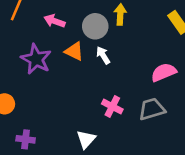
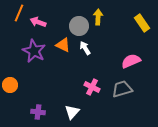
pink arrow: (54, 21) -> (38, 22), moved
purple cross: (26, 139) -> (38, 112), moved

